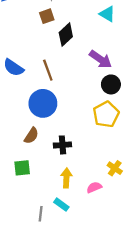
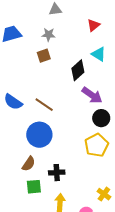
black diamond: (66, 35) -> (78, 70), moved
brown line: (48, 70) -> (44, 105), turned -36
green square: (22, 168) -> (34, 187), moved

